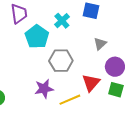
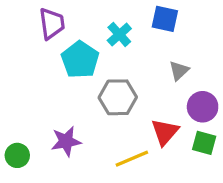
purple star: (44, 89) -> (66, 141), moved

